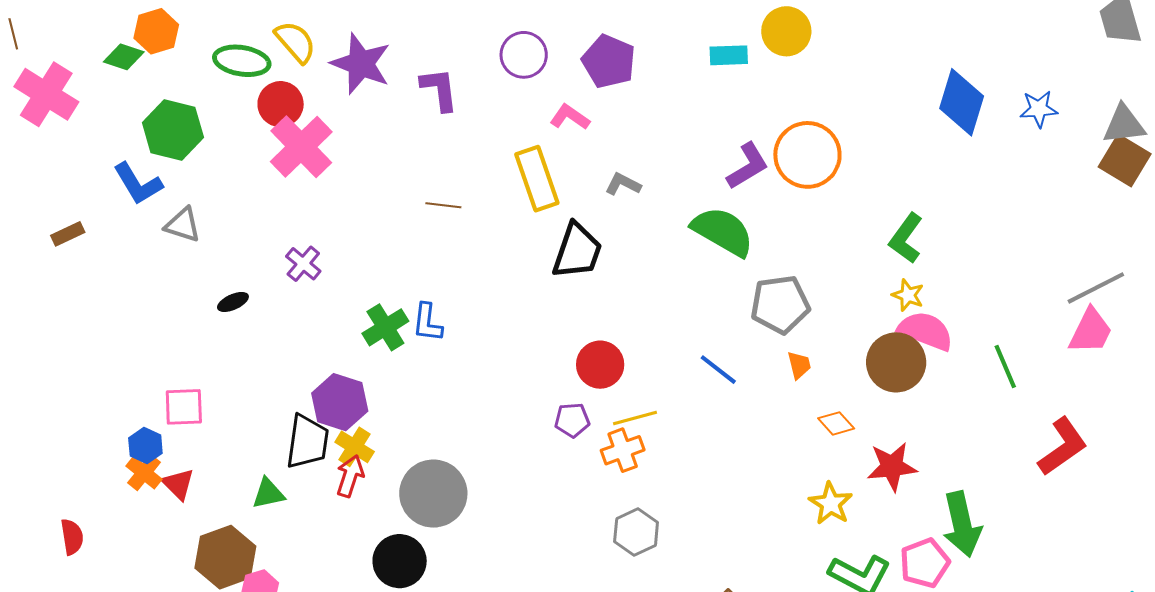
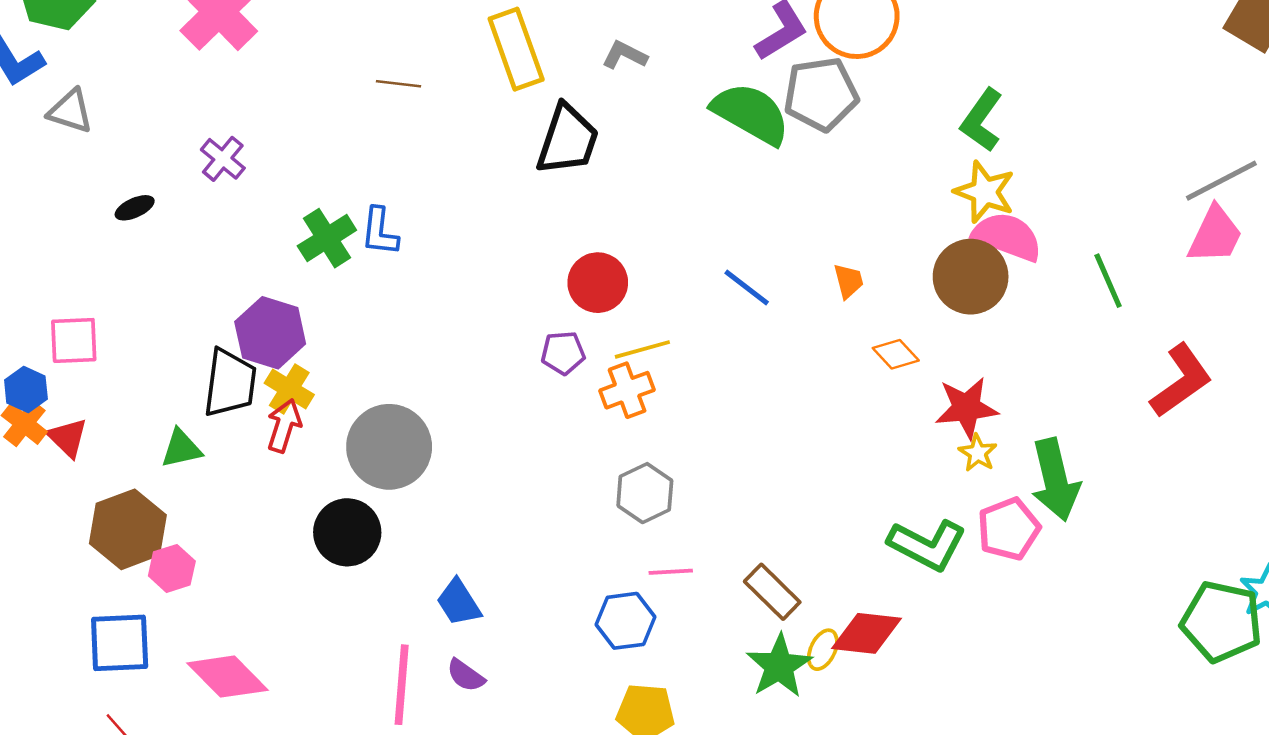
yellow star: (908, 295) -> (985, 192), size x1.5
gray pentagon: (780, 304) -> (821, 94), moved
yellow star: (831, 504) -> (978, 453), moved, size x0.7

